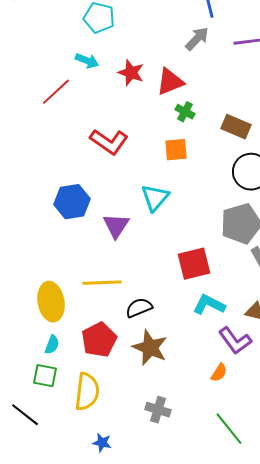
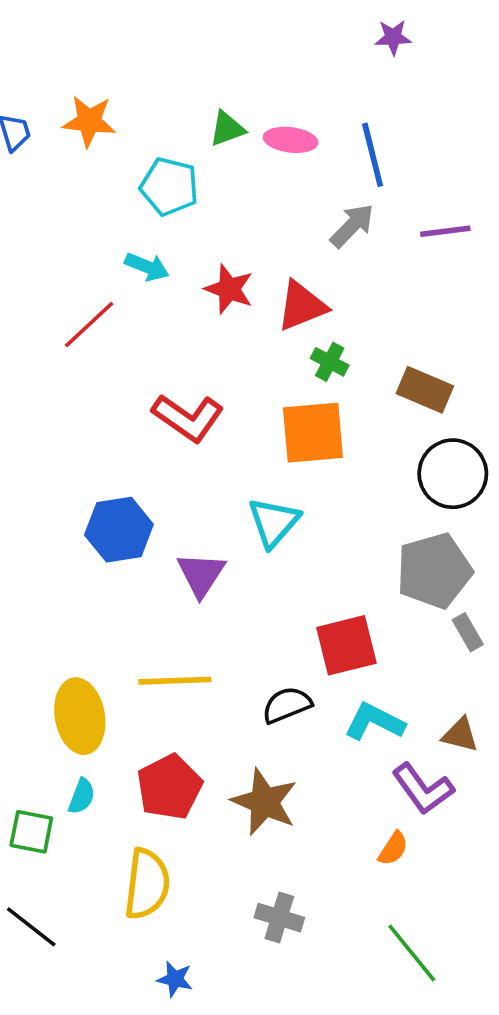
orange square: (176, 150) -> (313, 433), size x1.5
black semicircle: (139, 308) -> (287, 705), moved
green square: (45, 376) -> (31, 832), moved

